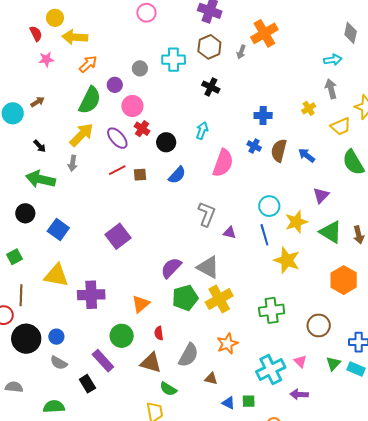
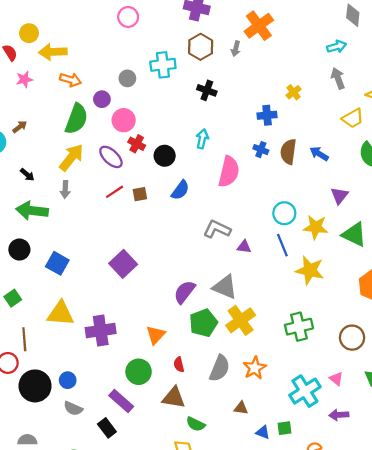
orange arrow: (88, 64) -> (70, 80), turned 66
yellow cross: (309, 108) -> (294, 92), moved
gray L-shape: (207, 214) -> (217, 229), turned -80
yellow star: (296, 222) -> (316, 227), turned 30
gray semicircle: (188, 355) -> (220, 368), moved

